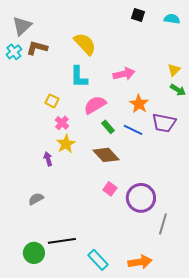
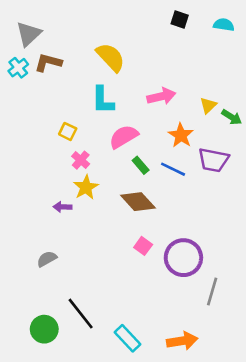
yellow triangle: (174, 70) -> (208, 105), moved
purple arrow: (48, 159) -> (62, 207), turned -72
black line: (62, 241) -> (81, 314), turned 60

